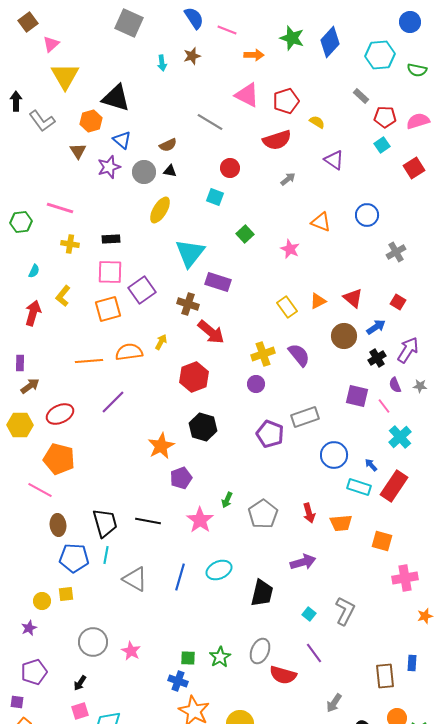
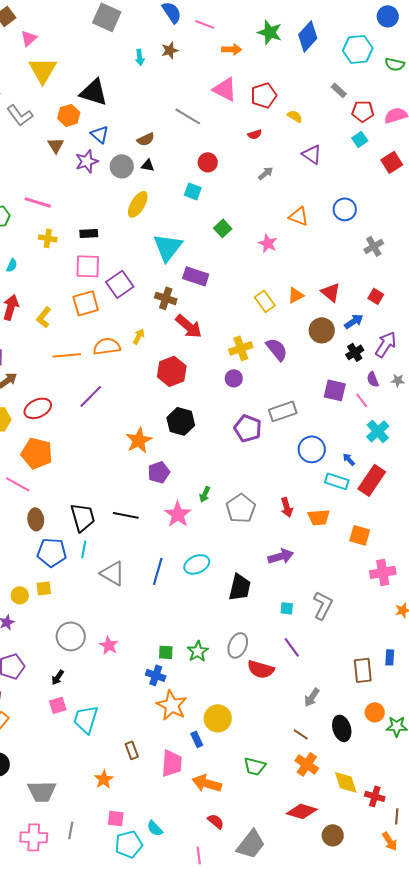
red semicircle: (277, 140) -> (255, 134), size x0.5
yellow L-shape: (63, 296) -> (44, 317), moved
cyan square: (309, 614) -> (287, 608), turned -32

